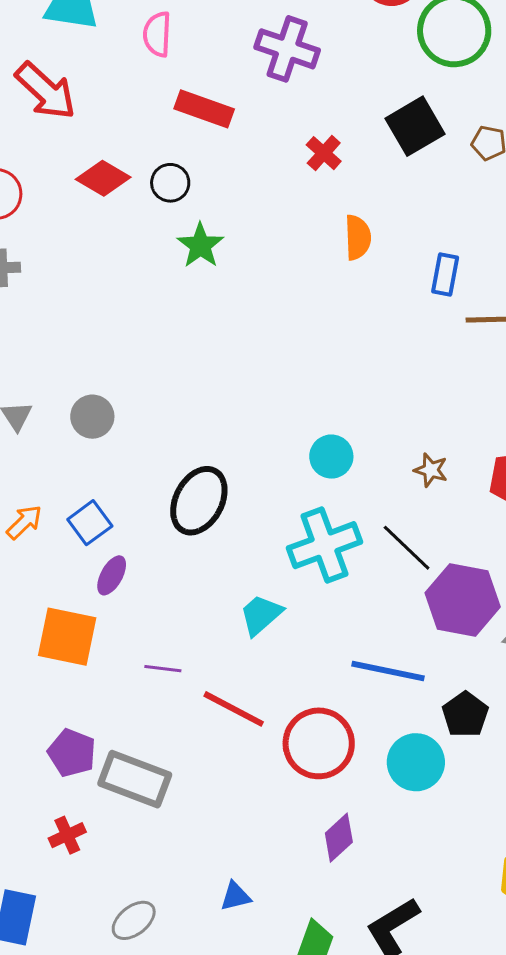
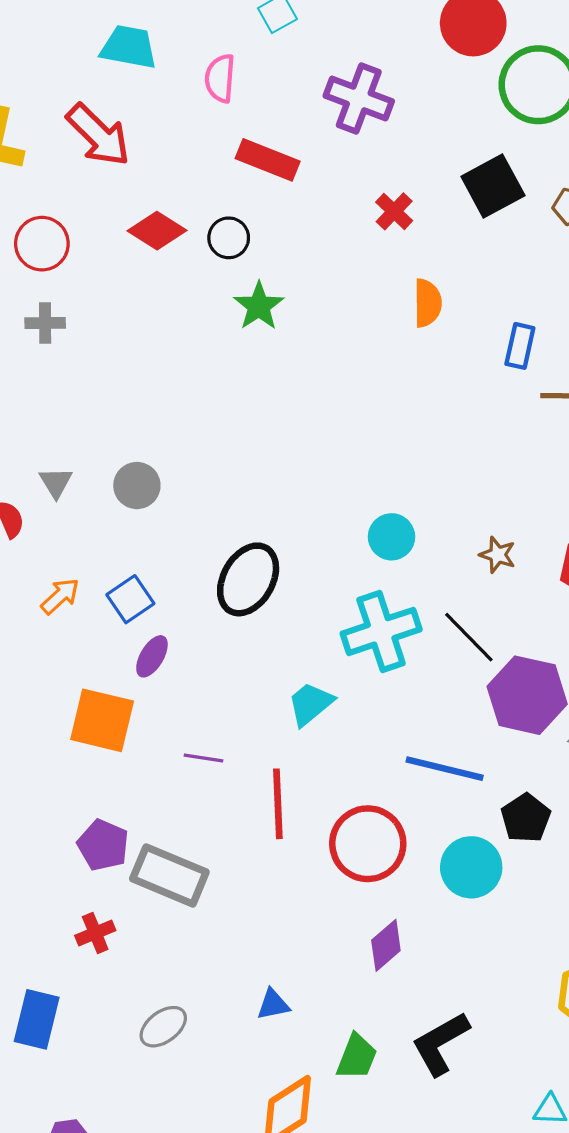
red line: (234, 709) -> (278, 804), turned 58

